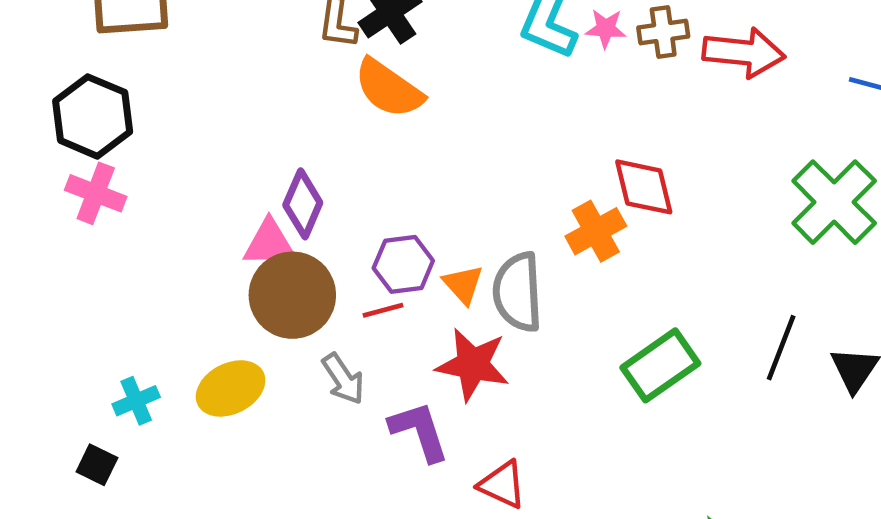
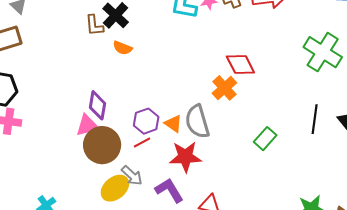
orange semicircle: (389, 88) -> (122, 48), size x0.6
green rectangle: (660, 365) -> (265, 139), size x0.7
yellow ellipse: (231, 388) -> (115, 188), moved

